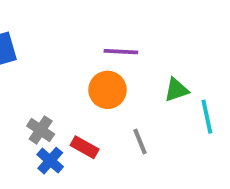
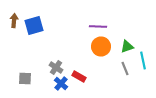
orange circle: (108, 90) -> (101, 46), moved
gray line: (140, 141) -> (125, 68), moved

